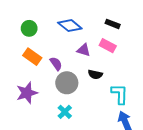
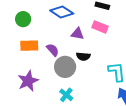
orange rectangle: (32, 57) -> (29, 46), turned -30
black semicircle: (95, 74) -> (83, 56), moved

